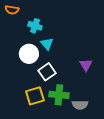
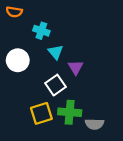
white circle: (29, 54) -> (18, 60), moved
purple triangle: (86, 65) -> (76, 67), moved

